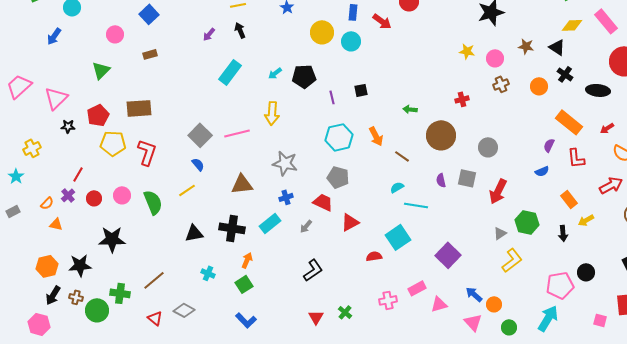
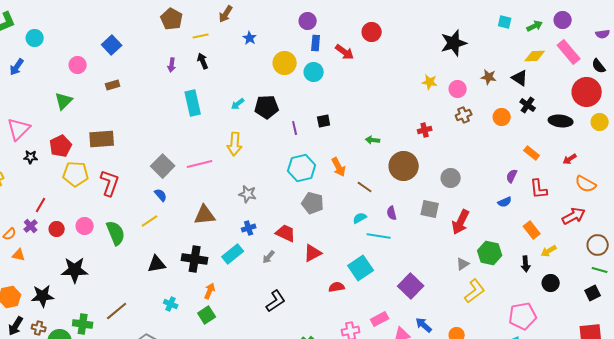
purple arrow: (209, 34) -> (172, 65), turned -32
cyan rectangle: (230, 72) -> (193, 103), turned -50
orange rectangle: (569, 122) -> (532, 153), size x0.6
gray star: (285, 163) -> (248, 194), size x0.7
gray pentagon: (338, 177) -> (313, 203), moved
purple semicircle: (441, 180) -> (392, 213), moved
black circle: (586, 272) -> (551, 283), moved
blue arrow: (474, 294) -> (424, 325), moved

